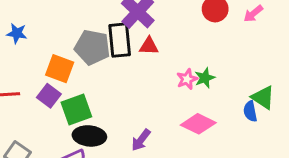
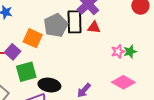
gray pentagon: (92, 47) -> (56, 25), turned 30
purple square: (49, 96) -> (13, 52), moved
green square: (76, 110) -> (26, 72), moved

